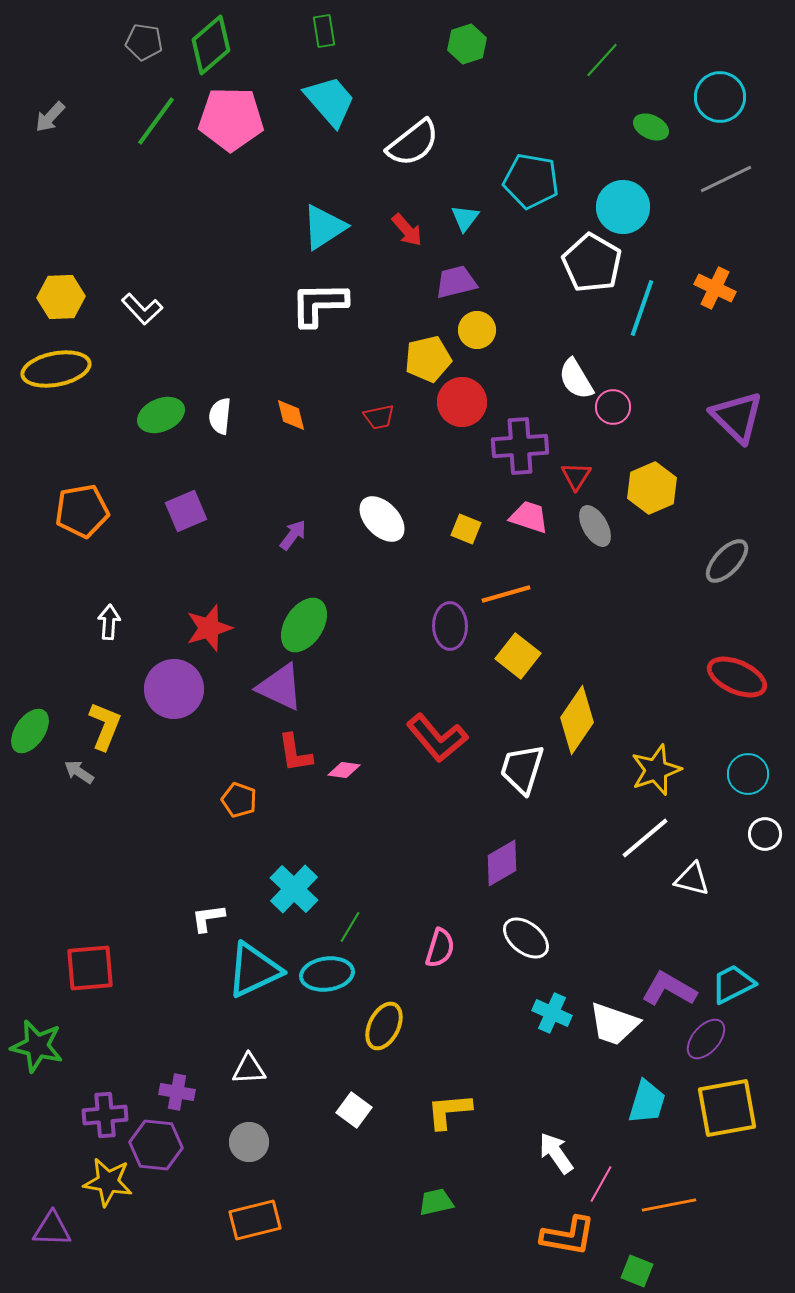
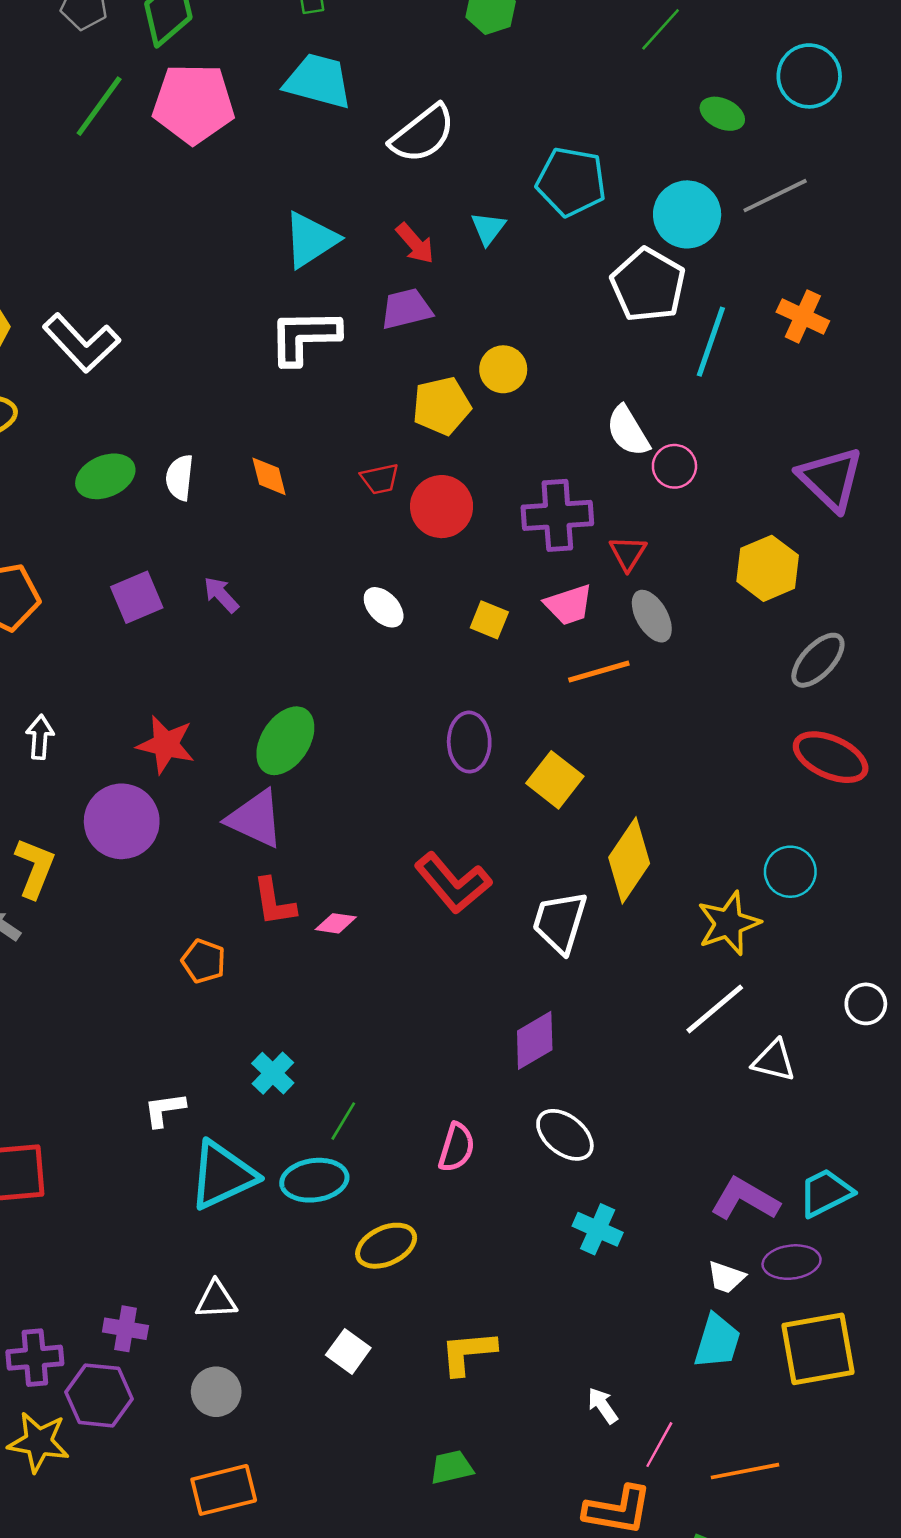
cyan trapezoid: (330, 101) -> (318, 81), turned -34
gray line: (726, 179) -> (775, 196), moved
purple trapezoid: (456, 282) -> (406, 309), moved
white L-shape: (142, 309) -> (81, 343), size x1.5
red circle: (462, 402) -> (442, 507), moved
yellow hexagon: (652, 488) -> (768, 568), moved
pink trapezoid: (529, 517) -> (569, 605), turned 144
white ellipse: (382, 519) -> (384, 607), size x0.7
purple arrow: (293, 535) -> (221, 595), moved, turned -80
orange line: (506, 594) -> (599, 672), moved
red star: (209, 628) -> (166, 745), turned 30
red ellipse: (737, 677) -> (831, 757), moved
cyan circle: (748, 774) -> (790, 872), moved
cyan cross: (294, 889) -> (273, 1073), size x0.7
white trapezoid: (614, 1024) -> (726, 1277), moved, size x0.6
yellow ellipse: (384, 1026) -> (386, 1246), turned 39
purple ellipse: (706, 1039) -> (792, 1262), turned 42
white arrow: (556, 1153) -> (603, 1406), size x0.7

